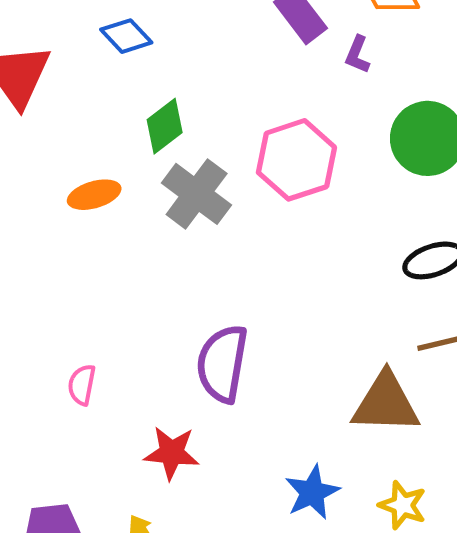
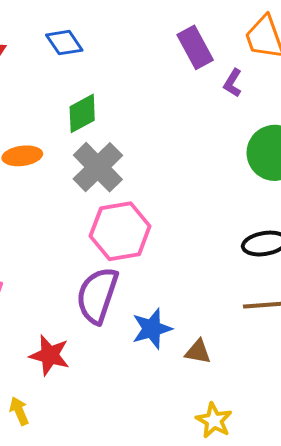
pink hexagon: (296, 160) -> (120, 231), moved
brown triangle: (386, 403) -> (198, 352), moved, size x0.5
blue star: (312, 492) -> (152, 329), moved

